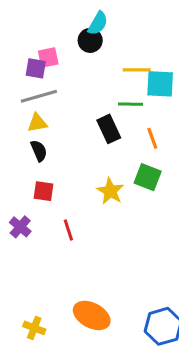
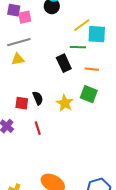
purple square: (36, 68) -> (14, 10), moved
yellow line: (137, 70) -> (82, 25), turned -36
orange line: (152, 138) -> (92, 69), turned -64
black semicircle: (39, 151) -> (38, 98), moved

